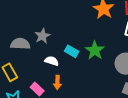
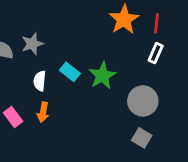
white semicircle: (52, 61) -> (40, 81), turned -112

